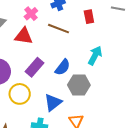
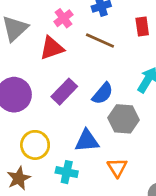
red triangle: (24, 36) -> (52, 48), turned -30
yellow circle: (20, 94) -> (35, 145), moved
blue triangle: (53, 102) -> (87, 141), turned 30

